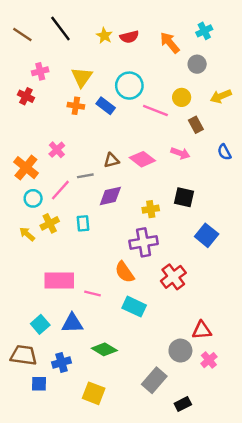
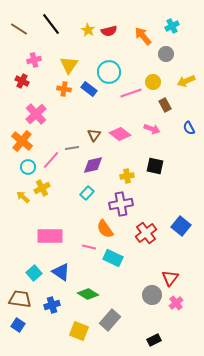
pink line: (155, 110) -> (131, 93), turned -40
pink cross: (57, 150) -> (36, 114), moved, size x1.5
brown triangle: (111, 160) -> (94, 135), turned -40
cyan rectangle: (83, 223) -> (87, 193), moved, turned 48
blue square: (207, 235) -> (181, 226), moved
pink line: (92, 293) -> (89, 247), moved
blue triangle: (72, 323) -> (61, 272), turned 36
red triangle: (202, 330) -> (170, 278), turned -48
gray rectangle: (154, 380) -> (110, 320), moved
blue square: (39, 384) -> (18, 325), moved, turned 32

